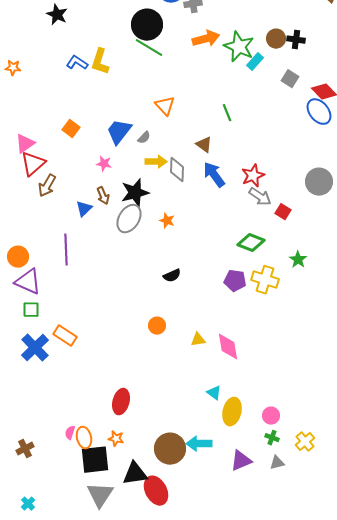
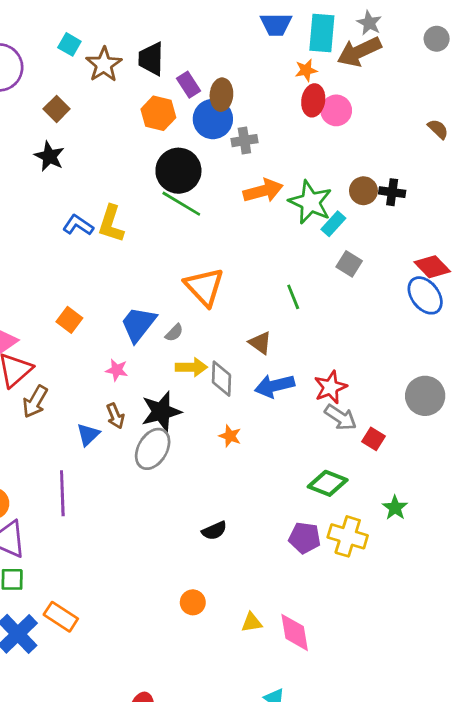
gray square: (290, 79) -> (349, 264), moved
orange triangle: (165, 106) -> (204, 287), size x1.4
blue arrow: (214, 175) -> (275, 386), turned -68
orange star: (167, 221) -> (230, 436), moved

